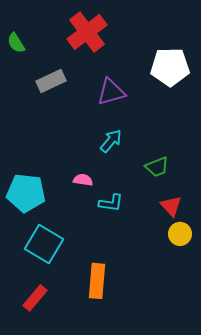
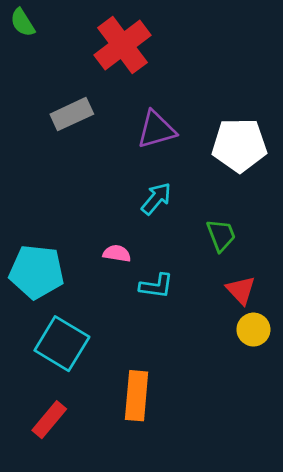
green semicircle: (16, 43) -> (22, 23), moved
white pentagon: (170, 67) -> (239, 145), moved
green trapezoid: (157, 167) -> (221, 235), turned -90

